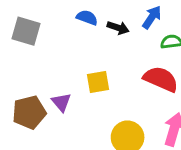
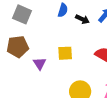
blue semicircle: (87, 18) -> (63, 10), turned 80
brown pentagon: (29, 112) -> (18, 47), moved

